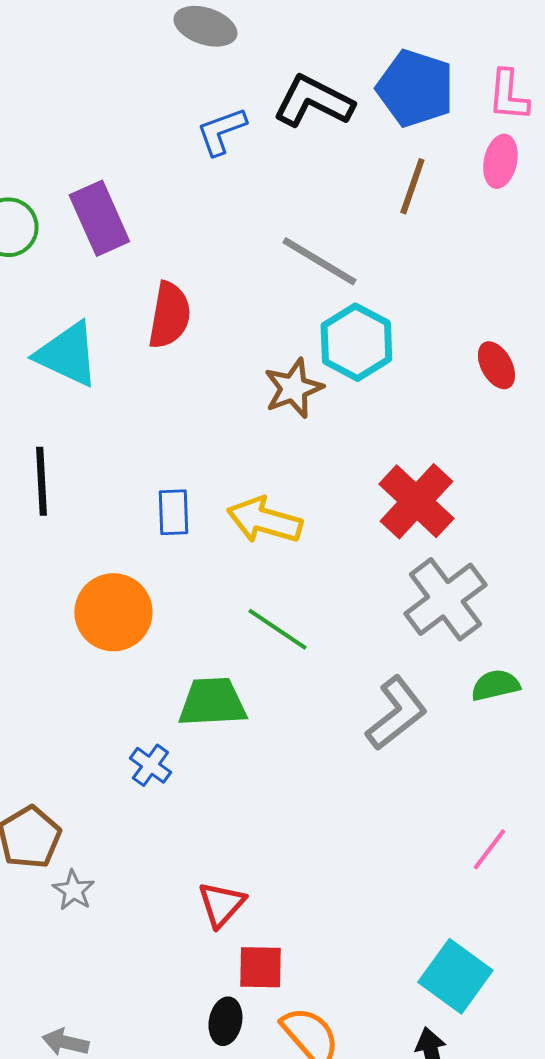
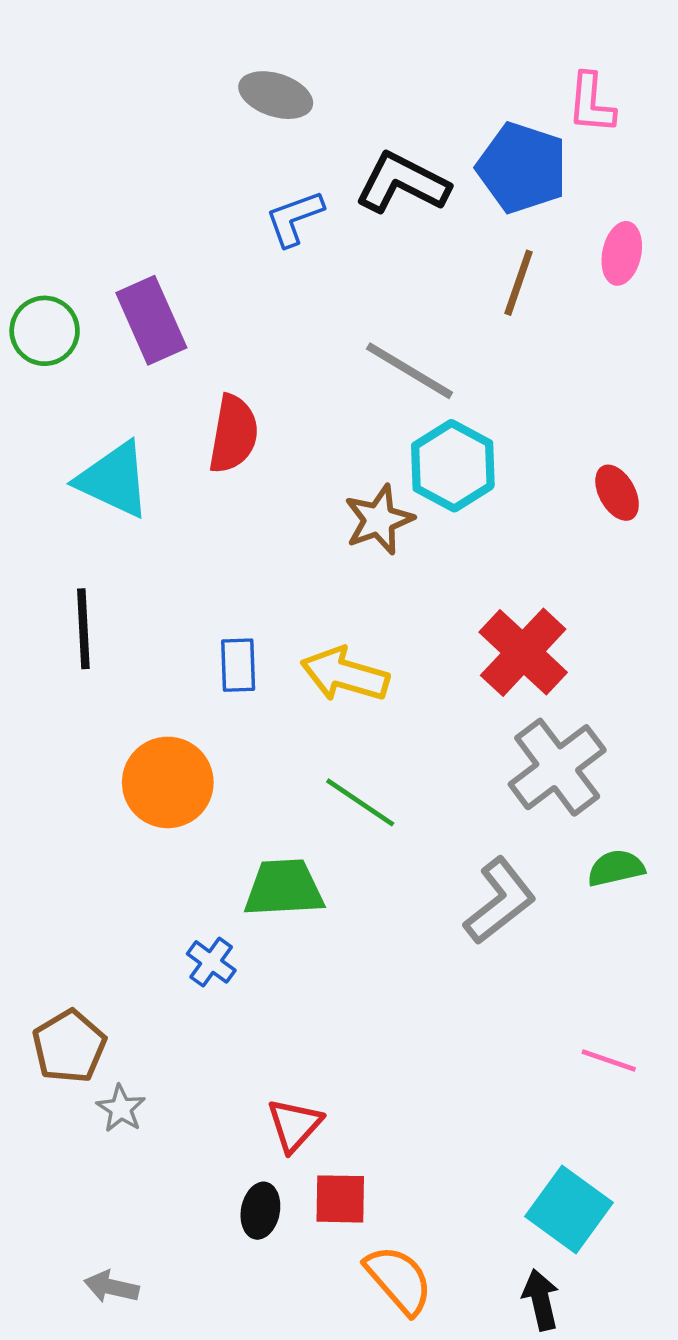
pink L-shape: (508, 95) -> (591, 103), moved
pink line: (489, 849) -> (609, 1060), turned 72
black ellipse: (225, 1021) -> (260, 1211), moved

